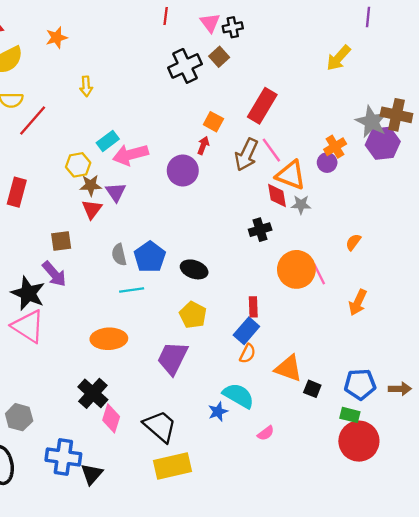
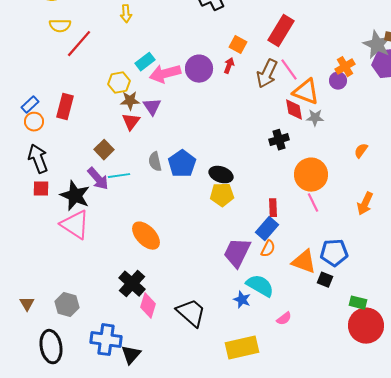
purple circle: (183, 171) -> (199, 69), moved
brown square: (61, 241) -> (104, 150), turned -36
pink line: (319, 274) -> (313, 203), moved
cyan line: (132, 290) -> (119, 176), moved
yellow pentagon: (193, 315) -> (222, 195), moved, turned -30
orange ellipse: (109, 339) -> (146, 236), turned 48
purple trapezoid: (172, 358) -> (237, 253), moved
blue pentagon: (360, 384) -> (334, 253), moved
blue star: (218, 412) -> (242, 300), turned -30
yellow rectangle: (172, 466) -> (242, 348), moved

